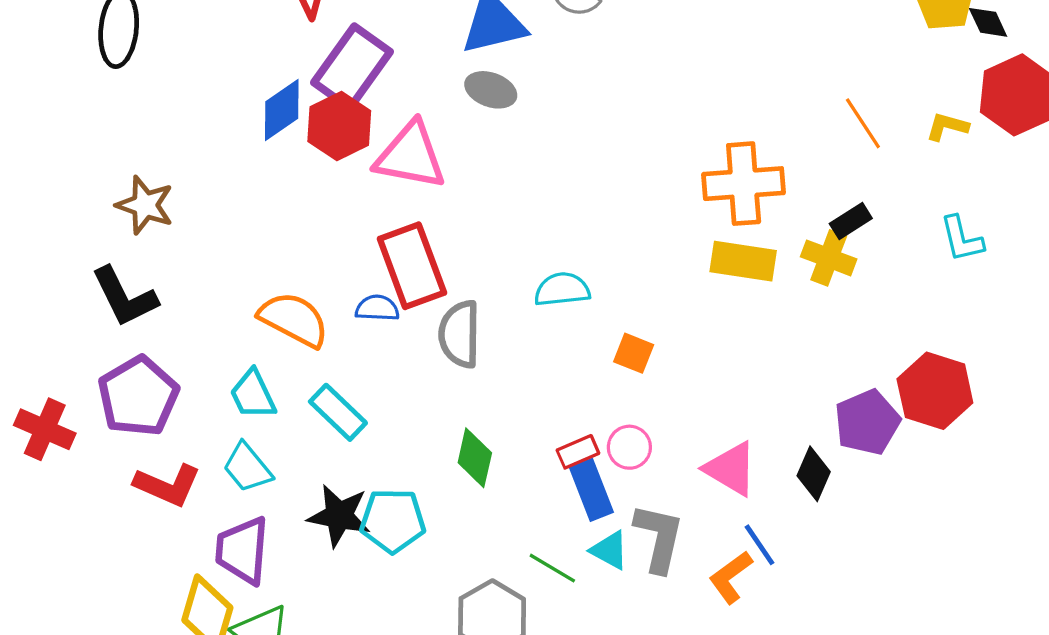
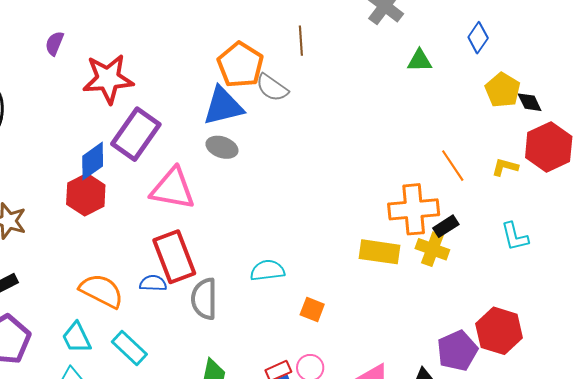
red hexagon: (339, 126) -> (86, 195), moved
orange cross: (744, 184) -> (414, 209), moved

